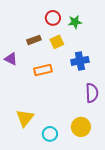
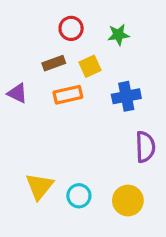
red circle: (53, 18) -> (71, 28), moved
orange rectangle: (43, 70) -> (68, 95), moved
cyan circle: (50, 134) -> (79, 196), moved

